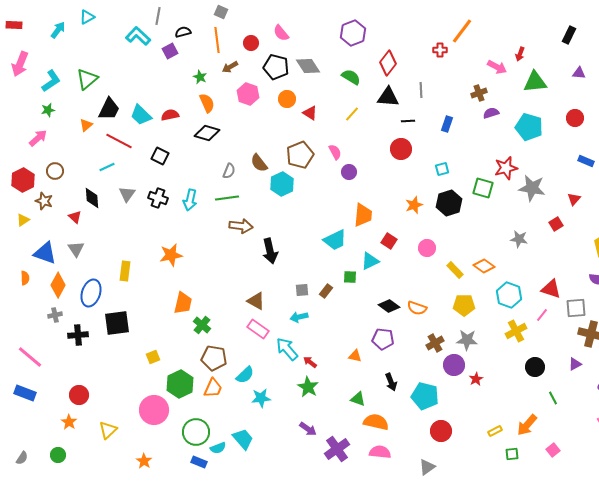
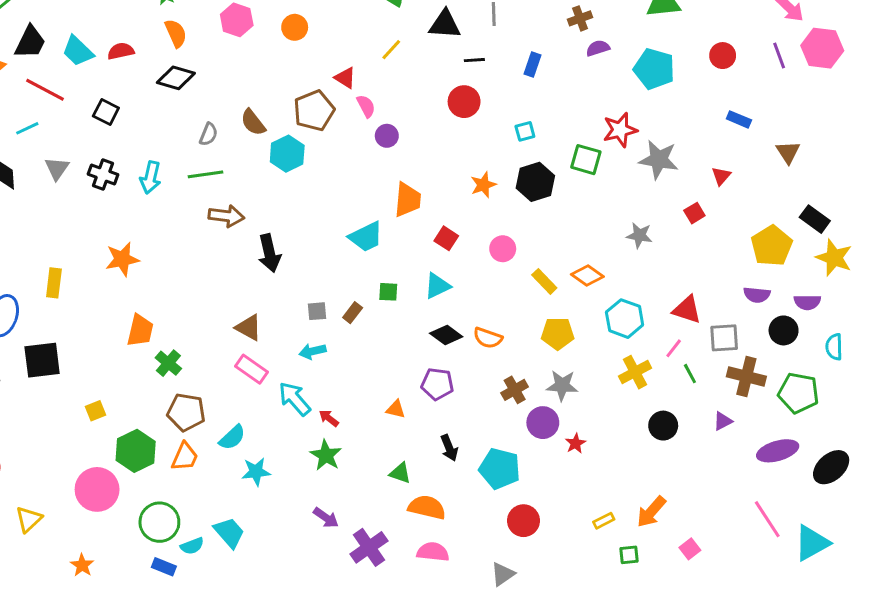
red triangle: (310, 113) -> (345, 78), moved
cyan triangle: (370, 261) -> (437, 286), moved
green line: (553, 398) -> (690, 374), moved

